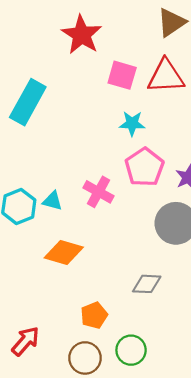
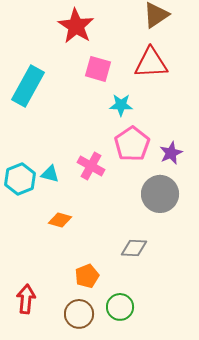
pink square: (122, 75) -> (98, 69), moved
orange diamond: (64, 252) -> (60, 220), size x0.7
red arrow: (26, 341) -> (26, 299), turned -36

